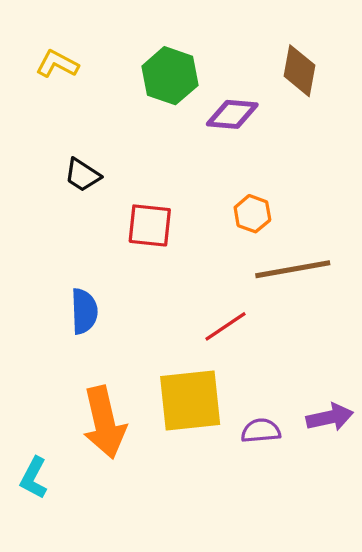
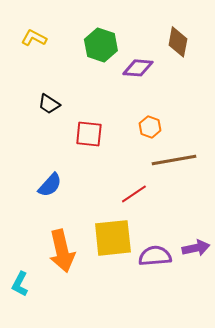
blue semicircle: (84, 311) -> (50, 185), turned 44
purple semicircle: (261, 431) -> (155, 256), size x1.4

